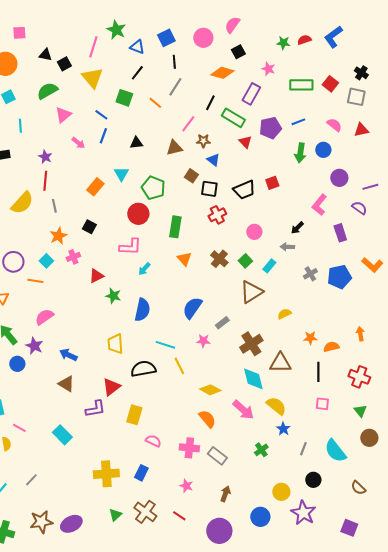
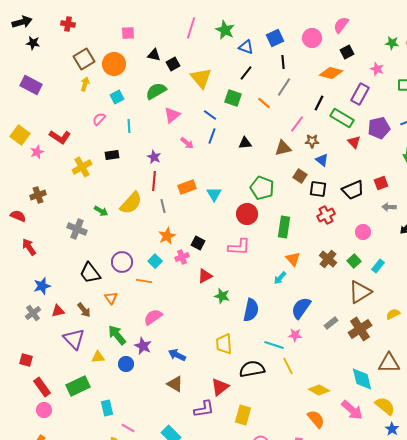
pink line: (93, 47) -> (191, 28), moved
cyan triangle: (121, 174) -> (214, 194), moved
orange rectangle: (95, 187) -> (187, 187), moved, turned 30
black square: (89, 227) -> (198, 243), moved
gray arrow: (287, 247) -> (389, 207), moved
cyan arrow: (144, 269) -> (280, 278), moved
pink star: (203, 341) -> (295, 335), moved
brown cross: (251, 344) -> (360, 329), moved

